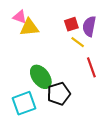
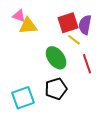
red square: (71, 24) -> (68, 23), size x1.5
green ellipse: (41, 77) -> (56, 58), moved

